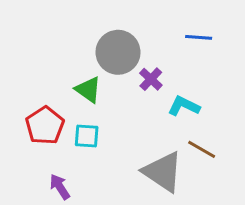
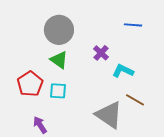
gray circle: (118, 52) -> (59, 30), moved

